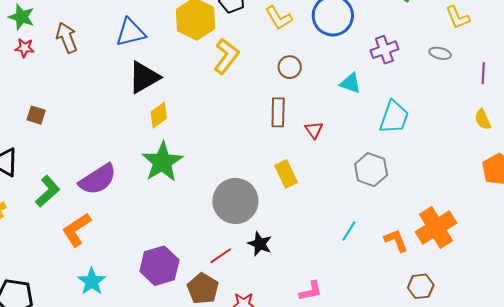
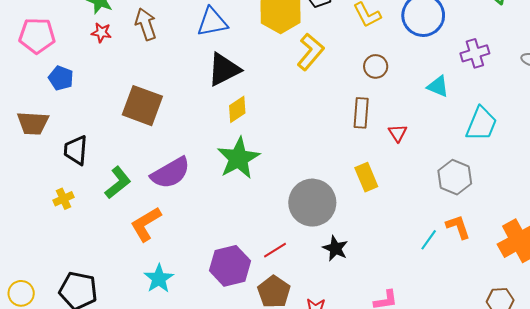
brown square: (36, 115) -> (142, 106), moved, size x2.0
orange L-shape: (396, 240) -> (458, 227), moved
red line: (221, 256) -> (275, 250), moved

